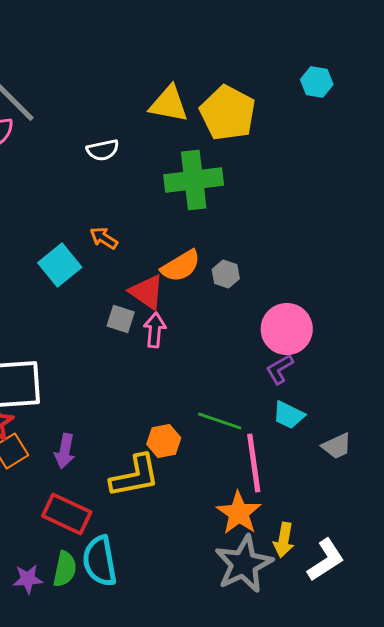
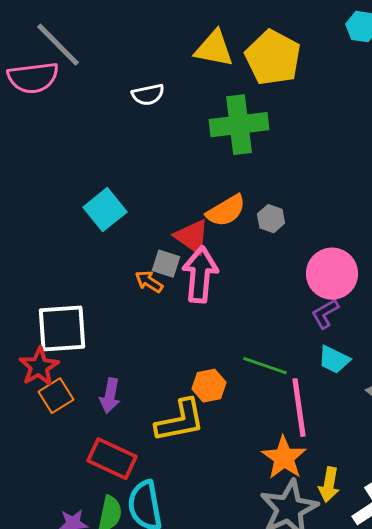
orange arrow: (104, 238) -> (149, 282), moved
pink arrow: (155, 330) -> (200, 275), size x1.6

